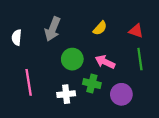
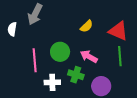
gray arrow: (53, 29) -> (35, 14), moved
red triangle: (136, 31) -> (118, 31), size x1.5
pink line: (29, 82) -> (35, 60), moved

